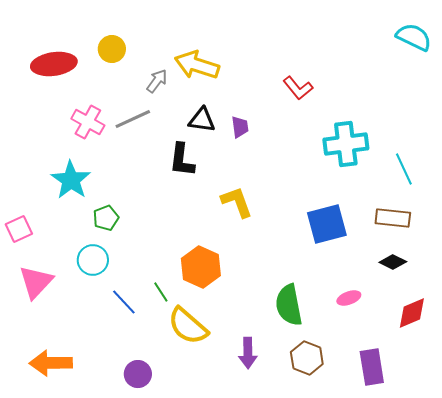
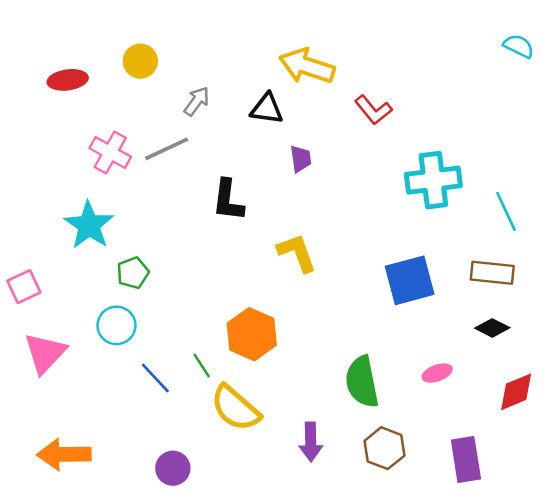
cyan semicircle: (414, 37) -> (519, 46), size x0.7
red ellipse: (54, 64) -> (68, 80), size x0.7
yellow arrow: (197, 65) -> (307, 66), moved
black triangle: (202, 120) -> (267, 109), moved

